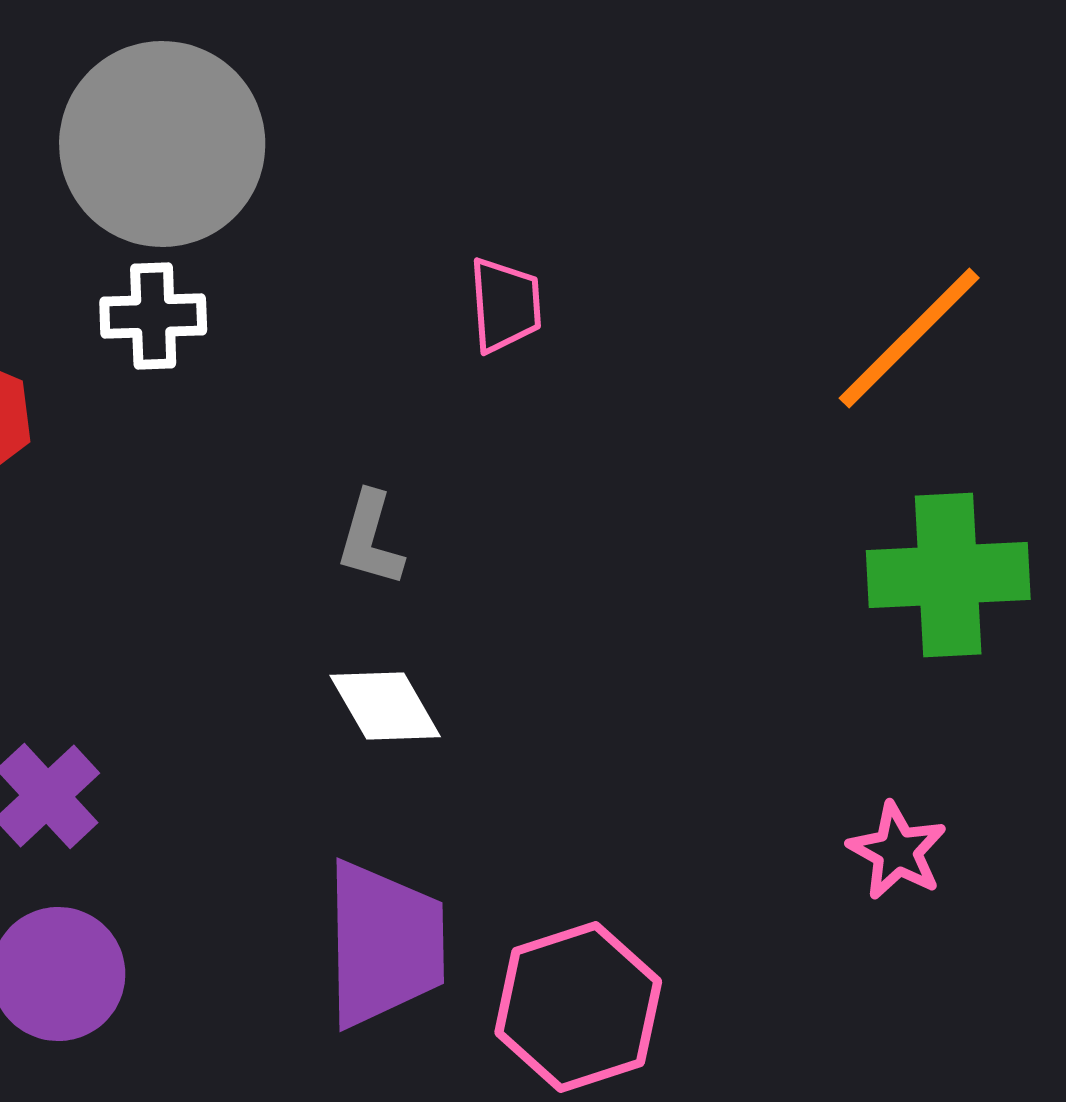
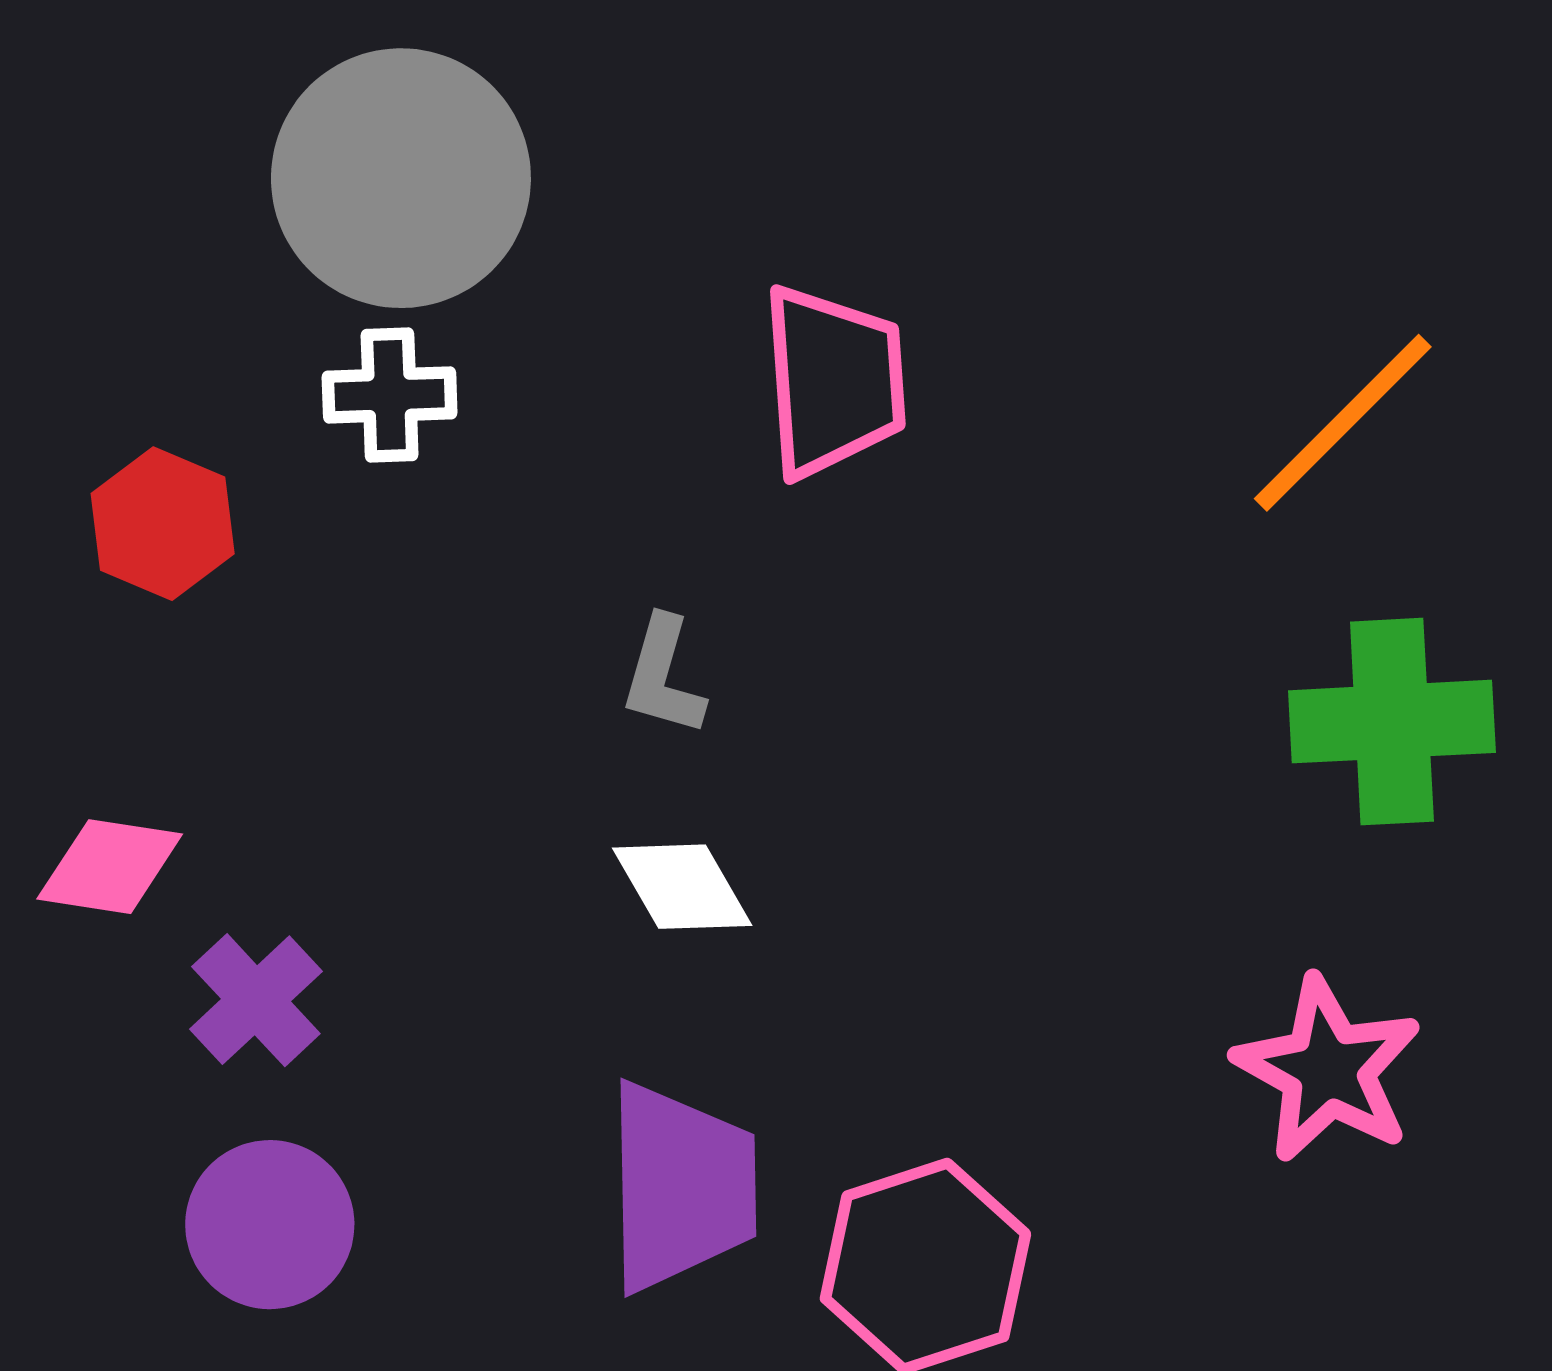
pink trapezoid: (505, 305) -> (833, 381), size x1.6
pink star: (897, 851) -> (1328, 1070), size x1.5

